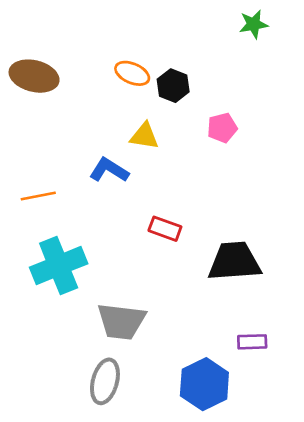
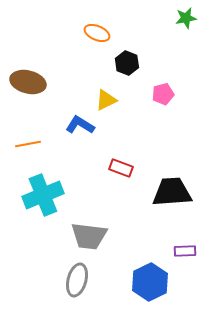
orange ellipse: (132, 73) -> (97, 33), moved
brown ellipse: (34, 76) -> (28, 82), moved
yellow triangle: (144, 136) -> (106, 100), turned -35

